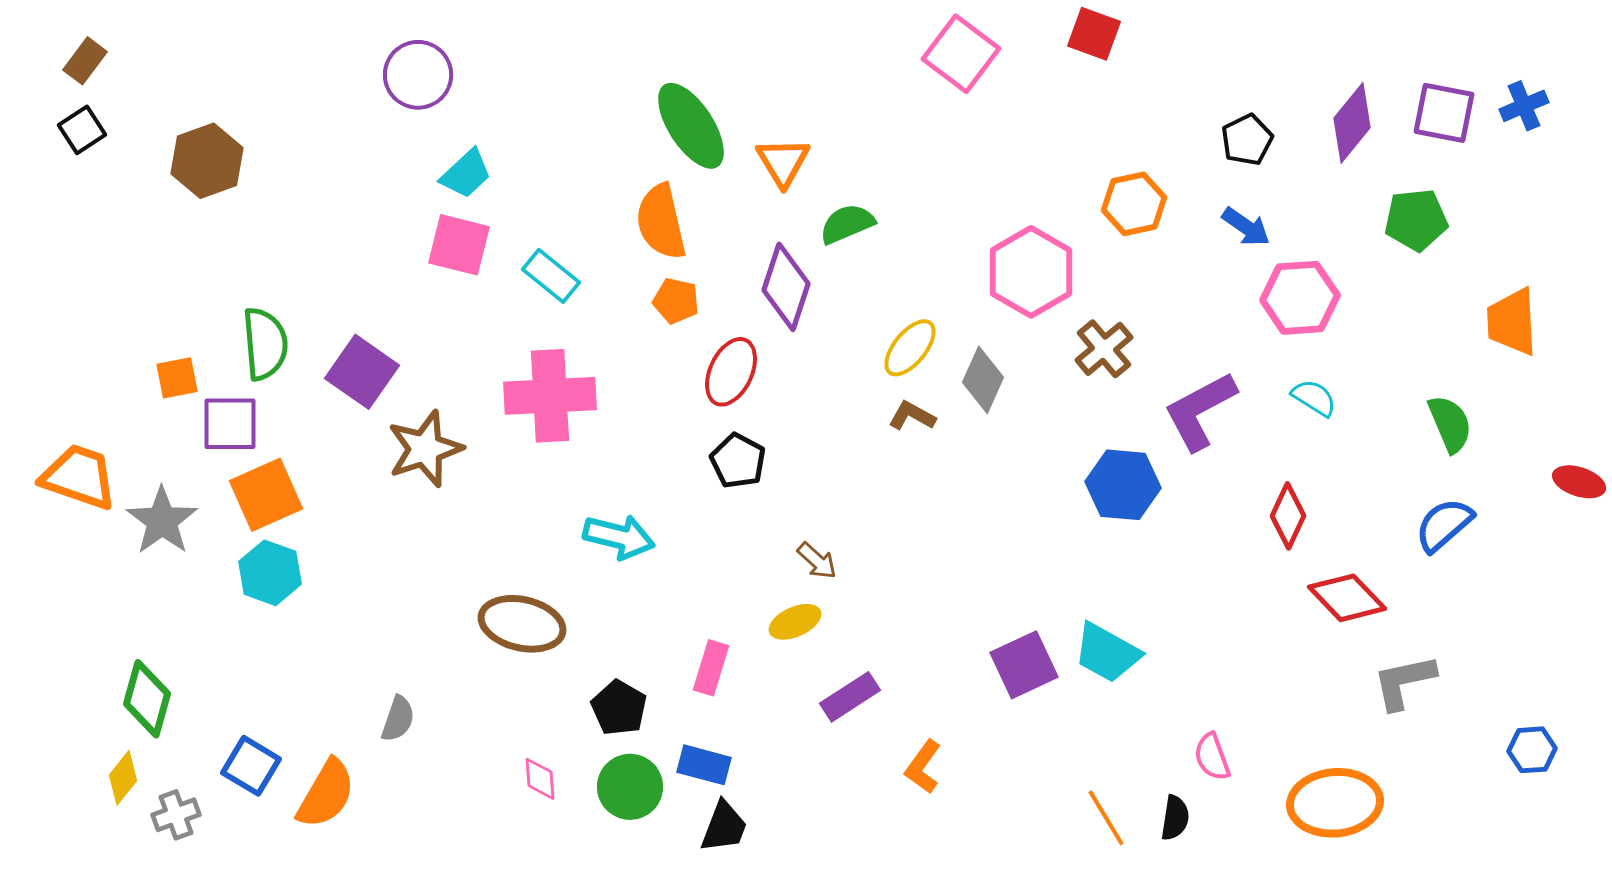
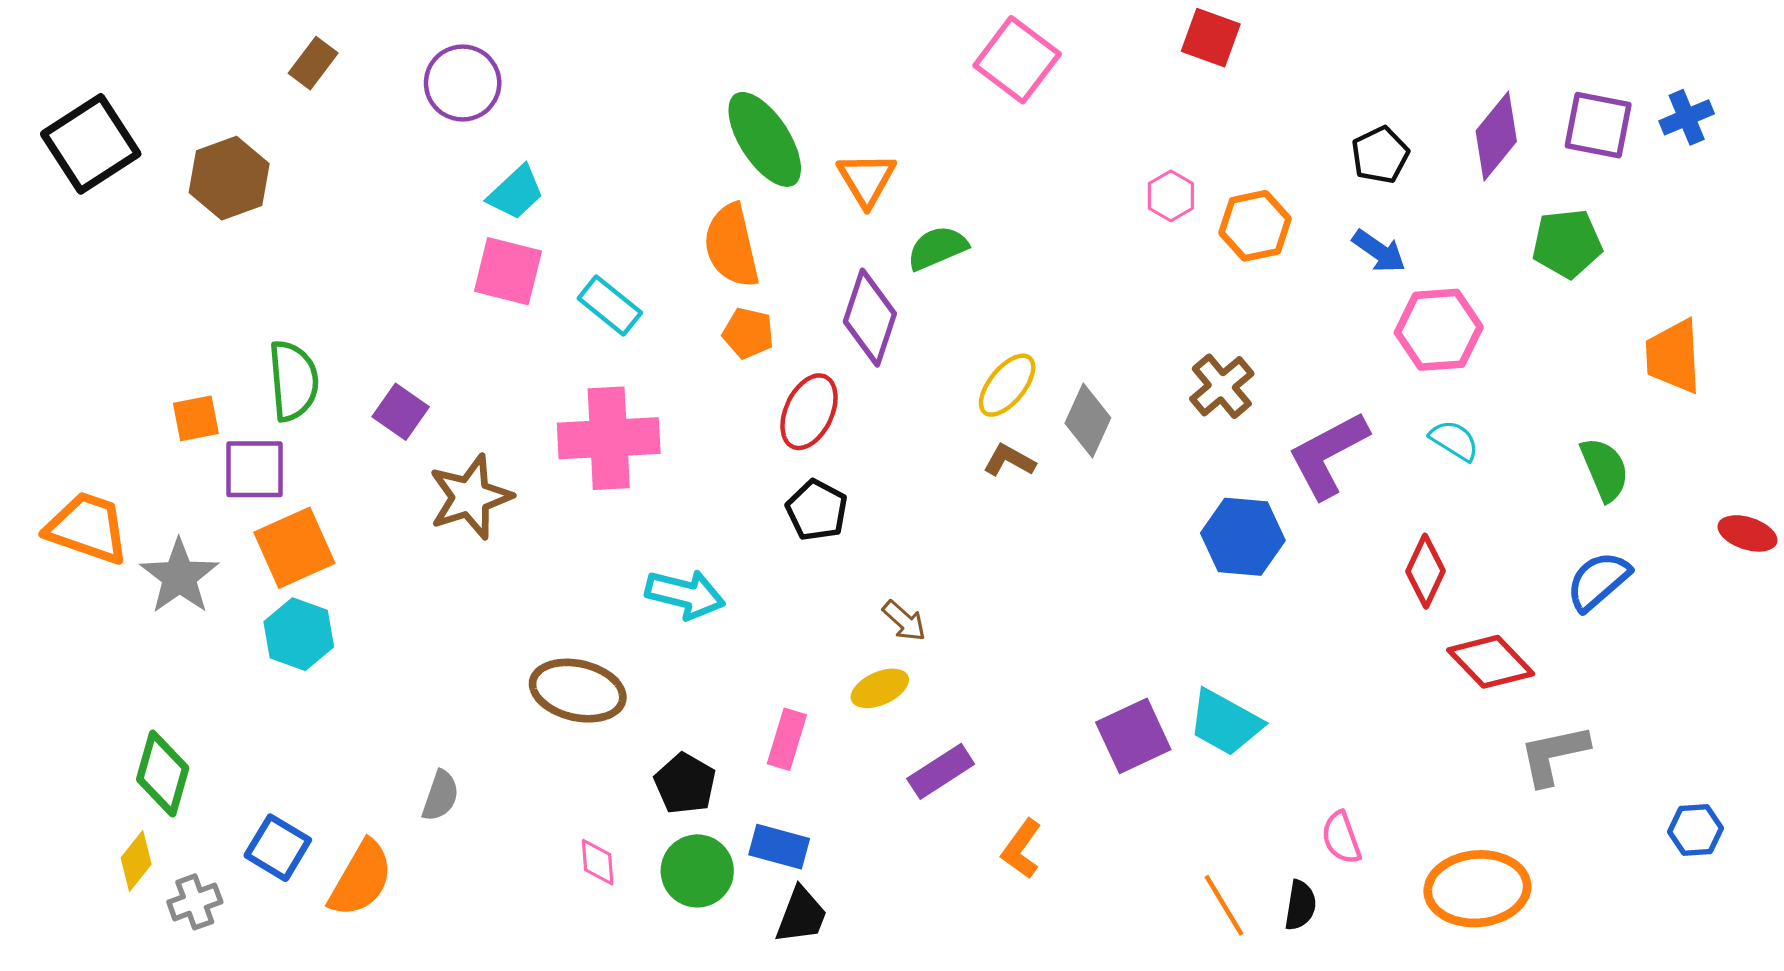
pink square: (961, 54) -> (1017, 60), moved
brown rectangle: (85, 61) -> (313, 63), moved
black square: (82, 130) -> (91, 144), size x1.8
pink hexagon: (1031, 272) -> (1171, 196), moved, size x0.5
purple square: (362, 372) -> (401, 412), size x0.7

